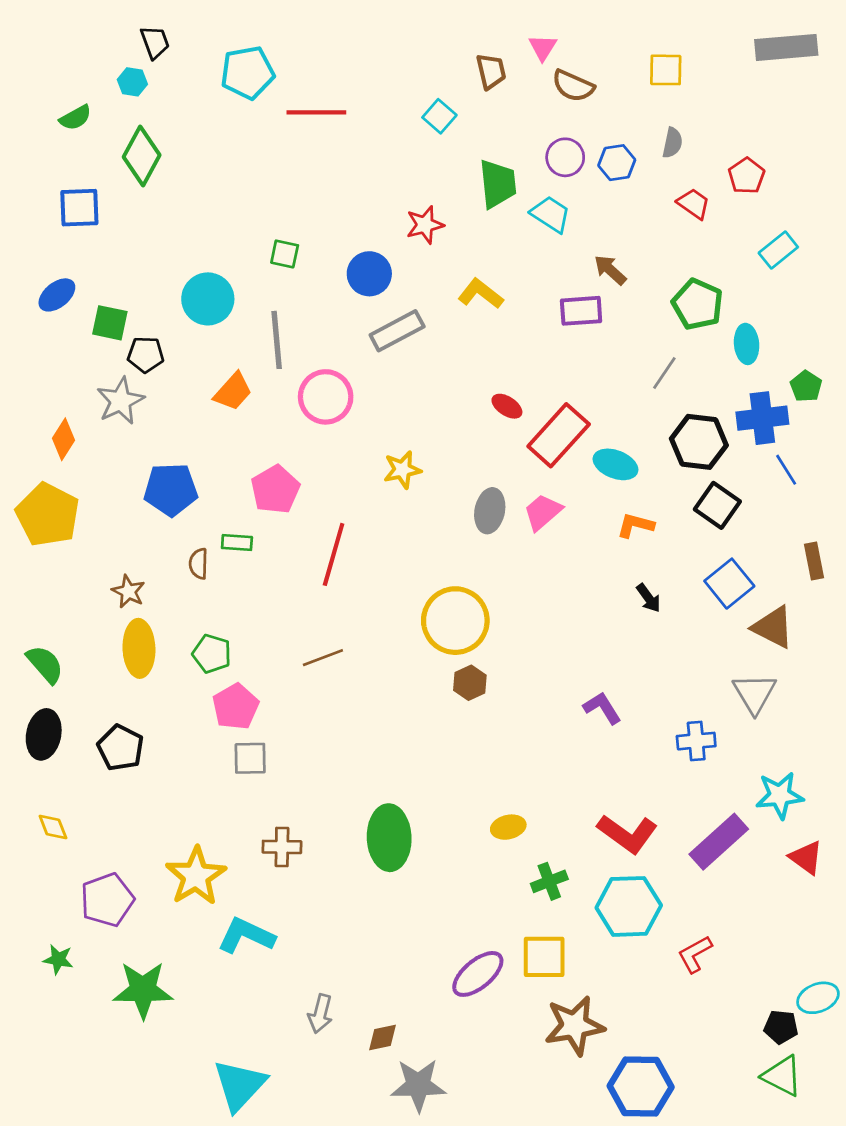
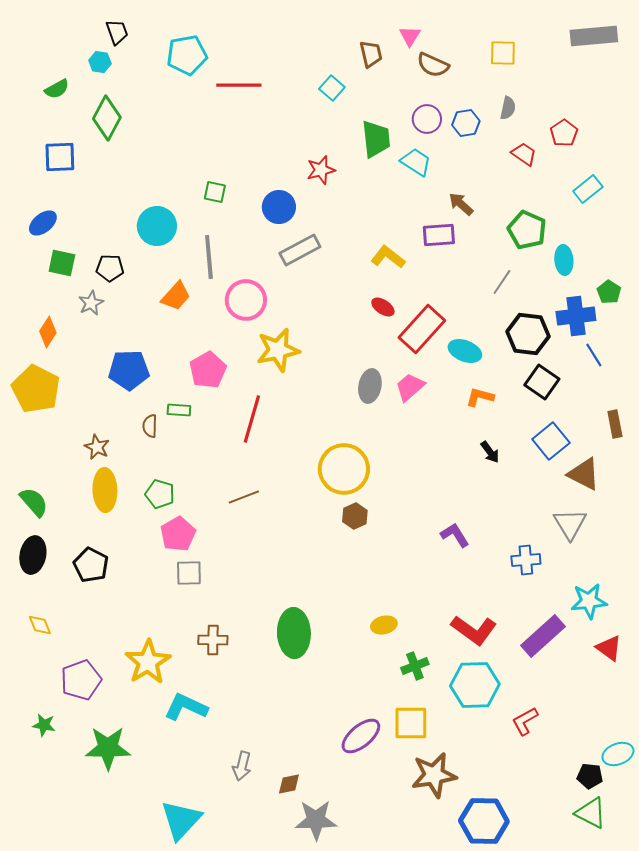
yellow L-shape: (480, 294) -> (388, 257), moved
green square: (110, 323) -> (62, 263), moved
gray star: (120, 401) -> (91, 303), size x0.7
yellow star: (402, 470) -> (278, 350), moved, size x1.5

